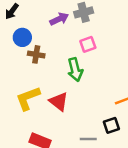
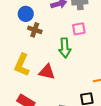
yellow L-shape: (28, 98) -> (22, 65), turned -55
red triangle: (59, 102) -> (47, 72), turned -36

